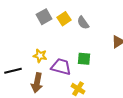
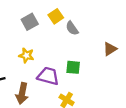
yellow square: (64, 19) -> (56, 16), moved
yellow star: (40, 56) -> (26, 55), moved

